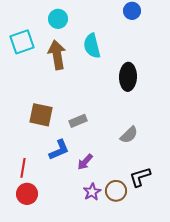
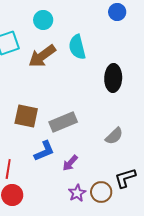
brown arrow: (57, 55) -> (42, 56), turned -116
gray rectangle: (78, 121) -> (63, 122), size x1.5

